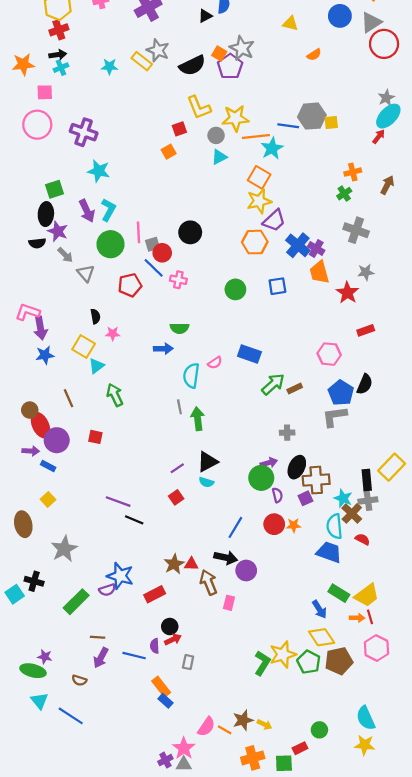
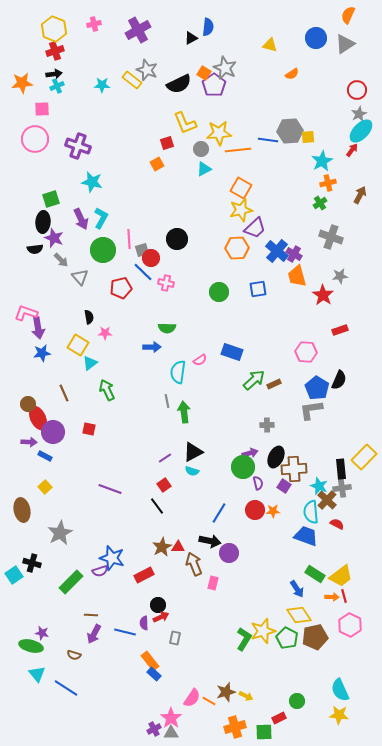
red circle: (384, 44) -> (357, 90), moved, size x0.7
cyan star: (272, 148) -> (322, 161), moved
purple square: (305, 498) -> (284, 486), turned -32
black line: (134, 520) -> (157, 506), moved, turned 30

